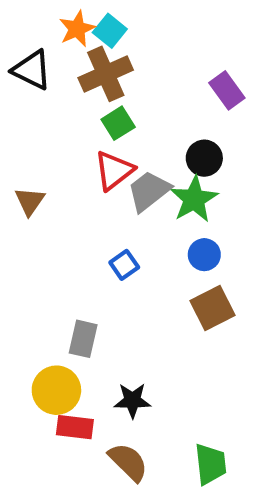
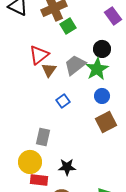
green square: (118, 123) -> (68, 26), moved
red triangle: (114, 170) -> (39, 55), moved
brown triangle: (30, 201) -> (49, 70), moved

